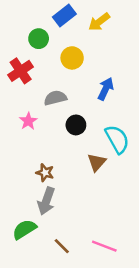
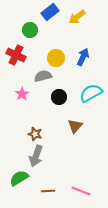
yellow circle: (72, 58) -> (56, 58), moved
red cross: (21, 71) -> (16, 55), turned -30
blue arrow: (106, 89) -> (83, 57), moved
cyan semicircle: (117, 139) -> (91, 93), moved, turned -90
brown line: (62, 246) -> (48, 191), turned -48

